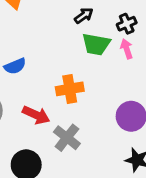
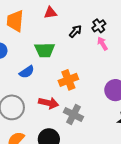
black arrow: (84, 16) -> (75, 31), moved
green trapezoid: (96, 44) -> (45, 50), moved

